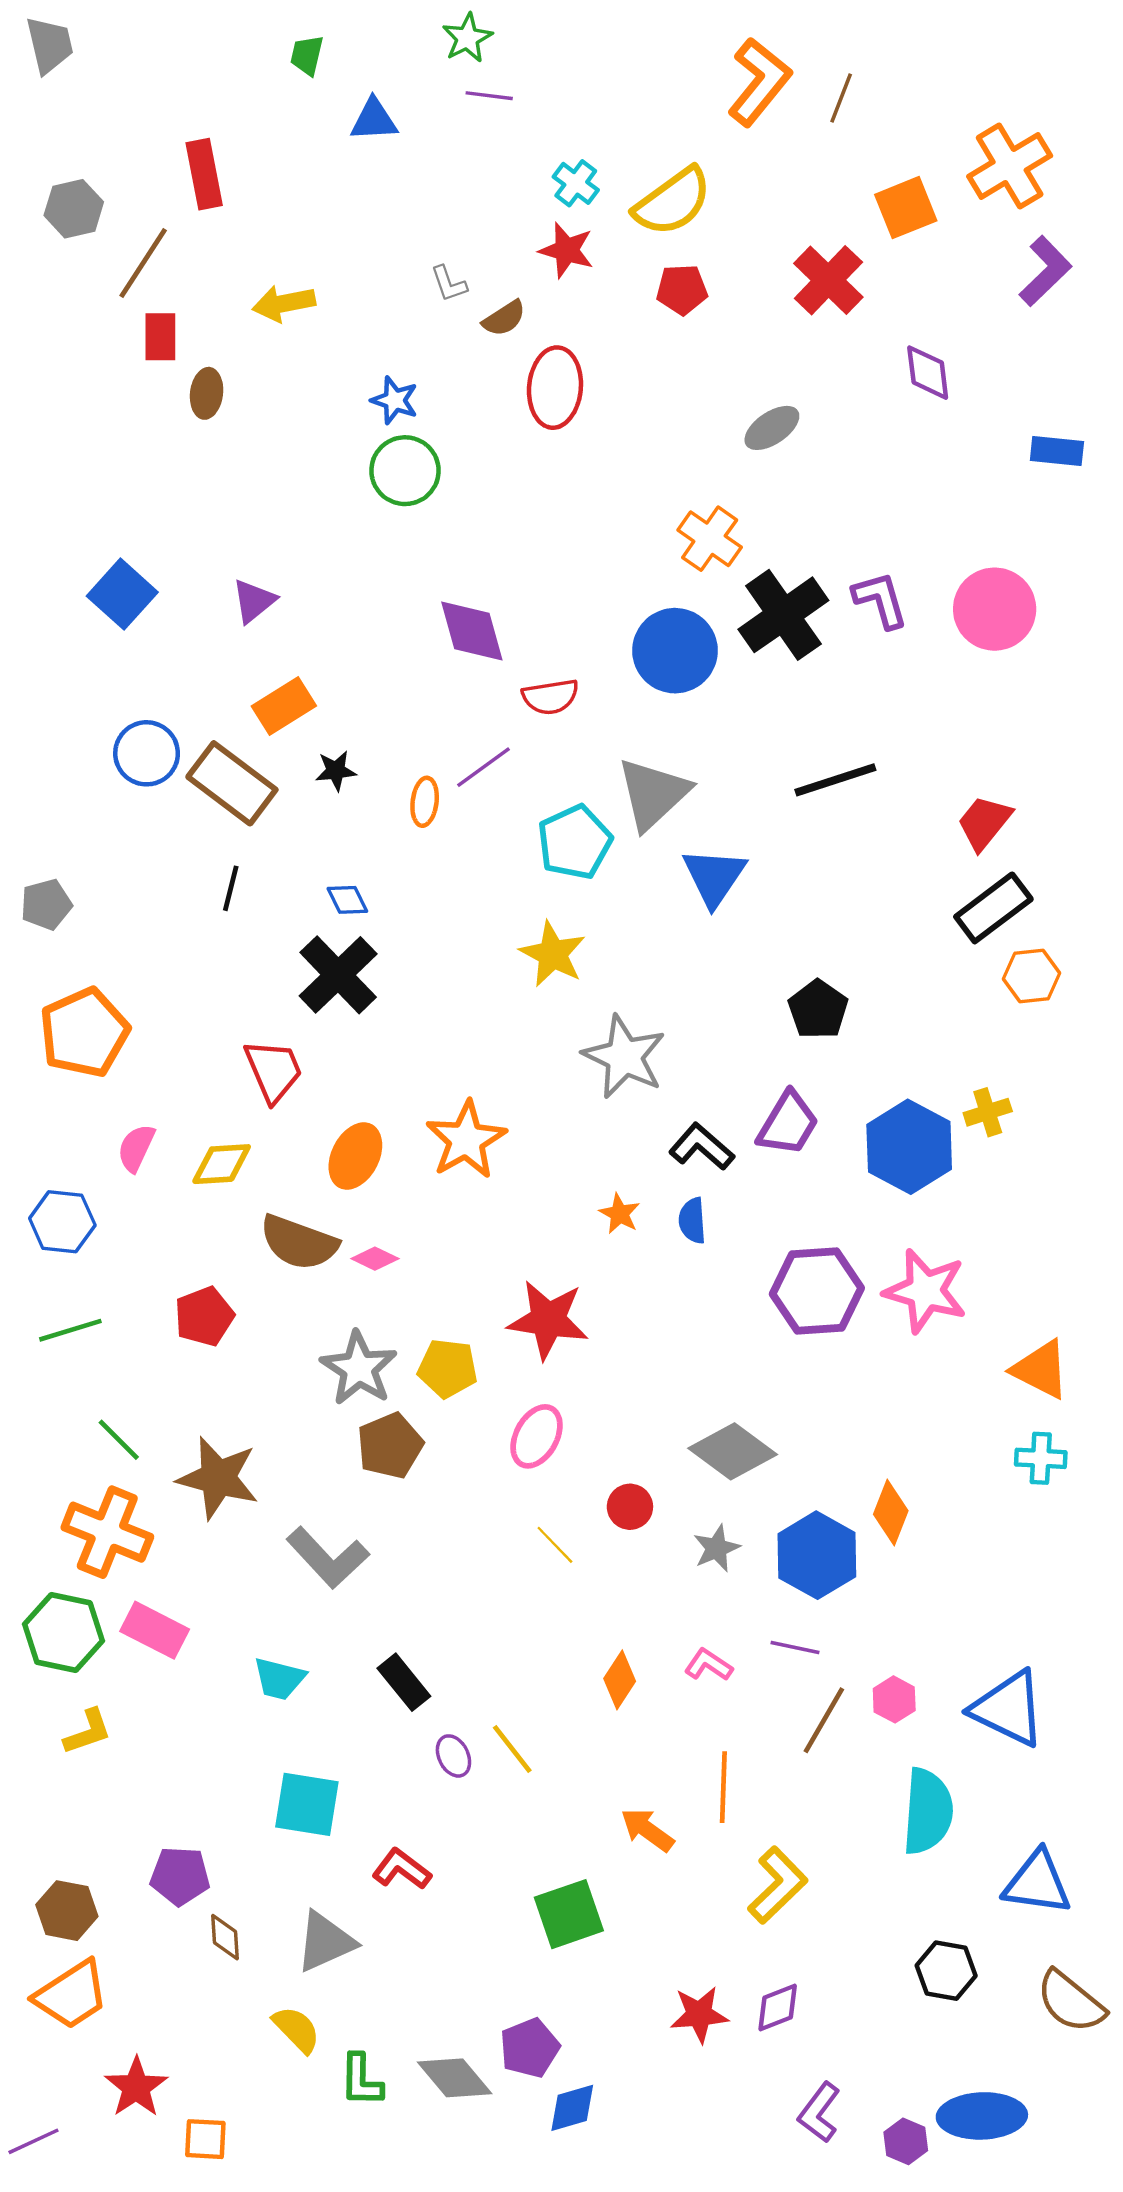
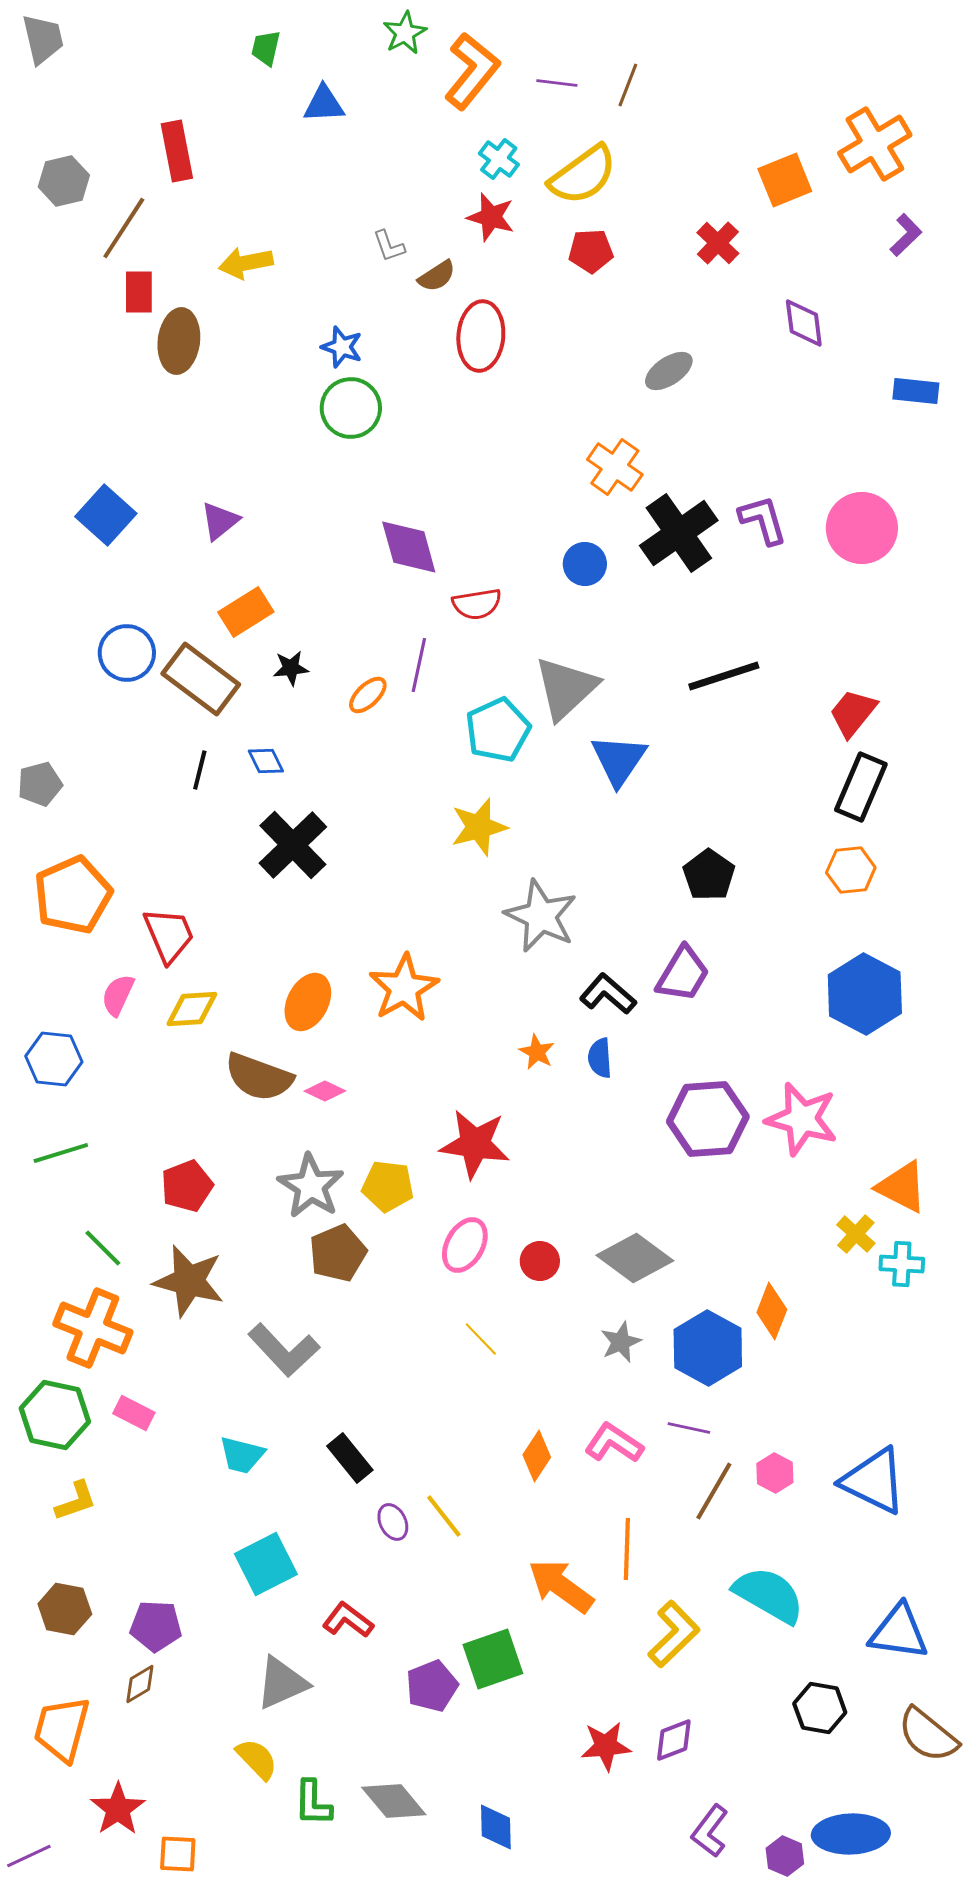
orange L-shape: (759, 82) -> (472, 71), moved
purple line: (489, 96) -> (557, 83), moved
brown line: (841, 98) -> (628, 85), moved
purple L-shape: (1045, 271) -> (906, 235), size x0.7
red cross: (828, 280) -> (718, 243), size x0.7
brown ellipse: (207, 393) -> (179, 341), size x1.5
blue circle: (675, 651) -> (585, 564), size x0.6
purple line: (483, 767) -> (419, 665), turned -42
orange ellipse: (425, 802) -> (368, 695), turned 39
blue diamond: (347, 900) -> (266, 761), moved
black rectangle: (993, 908) -> (861, 787), turned -30
yellow star: (553, 954) -> (479, 827), turned 30
orange hexagon: (1032, 976) -> (851, 870), moved
red trapezoid: (273, 1071) -> (169, 935), moved
yellow cross: (988, 1112) -> (856, 1234), moved, turned -30
blue hexagon: (909, 1147) -> (865, 994), moved
red pentagon: (204, 1316) -> (187, 1186), moved
red circle: (630, 1507) -> (540, 1261), moved
pink rectangle: (155, 1630) -> (134, 1413), size x0.7
pink L-shape: (708, 1665) -> (614, 1443), size x1.4
cyan square: (307, 1804) -> (266, 1564), turned -36
cyan semicircle: (928, 1811) -> (769, 1595), moved, turned -64
orange arrow: (647, 1830) -> (561, 1586), size x1.4
brown hexagon: (67, 1911) -> (65, 1609), moved
brown diamond: (225, 1937) -> (140, 1684), moved, turned 63
orange trapezoid: (72, 1995) -> (62, 1729), turned 138
purple pentagon: (530, 2048) -> (432, 1686), moved
blue diamond: (572, 2108) -> (496, 1827), turned -75

